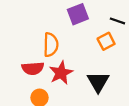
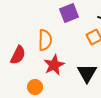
red semicircle: (33, 68) -> (18, 55), moved, turned -60

